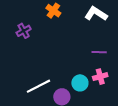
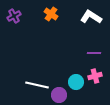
purple cross: (24, 31) -> (14, 16), moved
white line: (38, 86) -> (37, 85), turned 40

